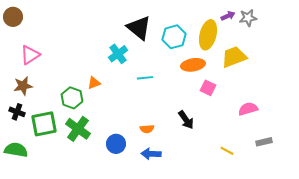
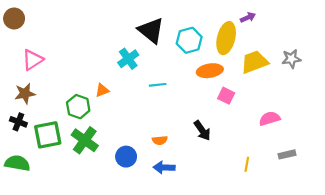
gray star: (248, 18) -> (291, 59), moved
yellow line: (227, 151) -> (247, 164), turned 72

